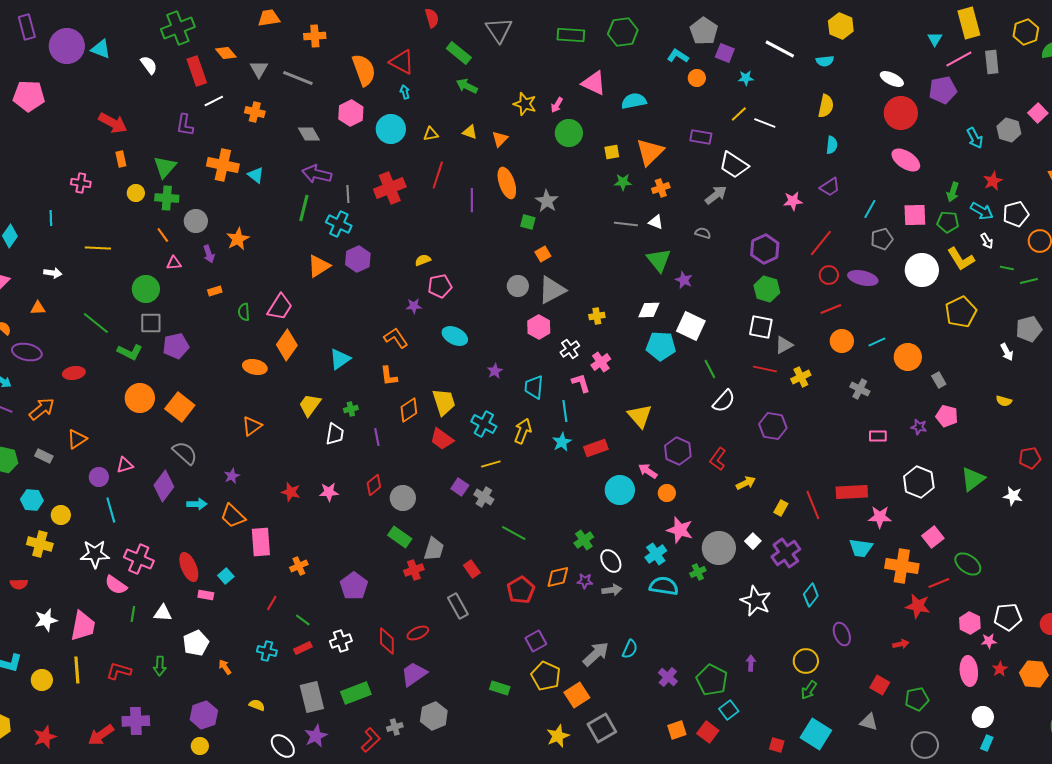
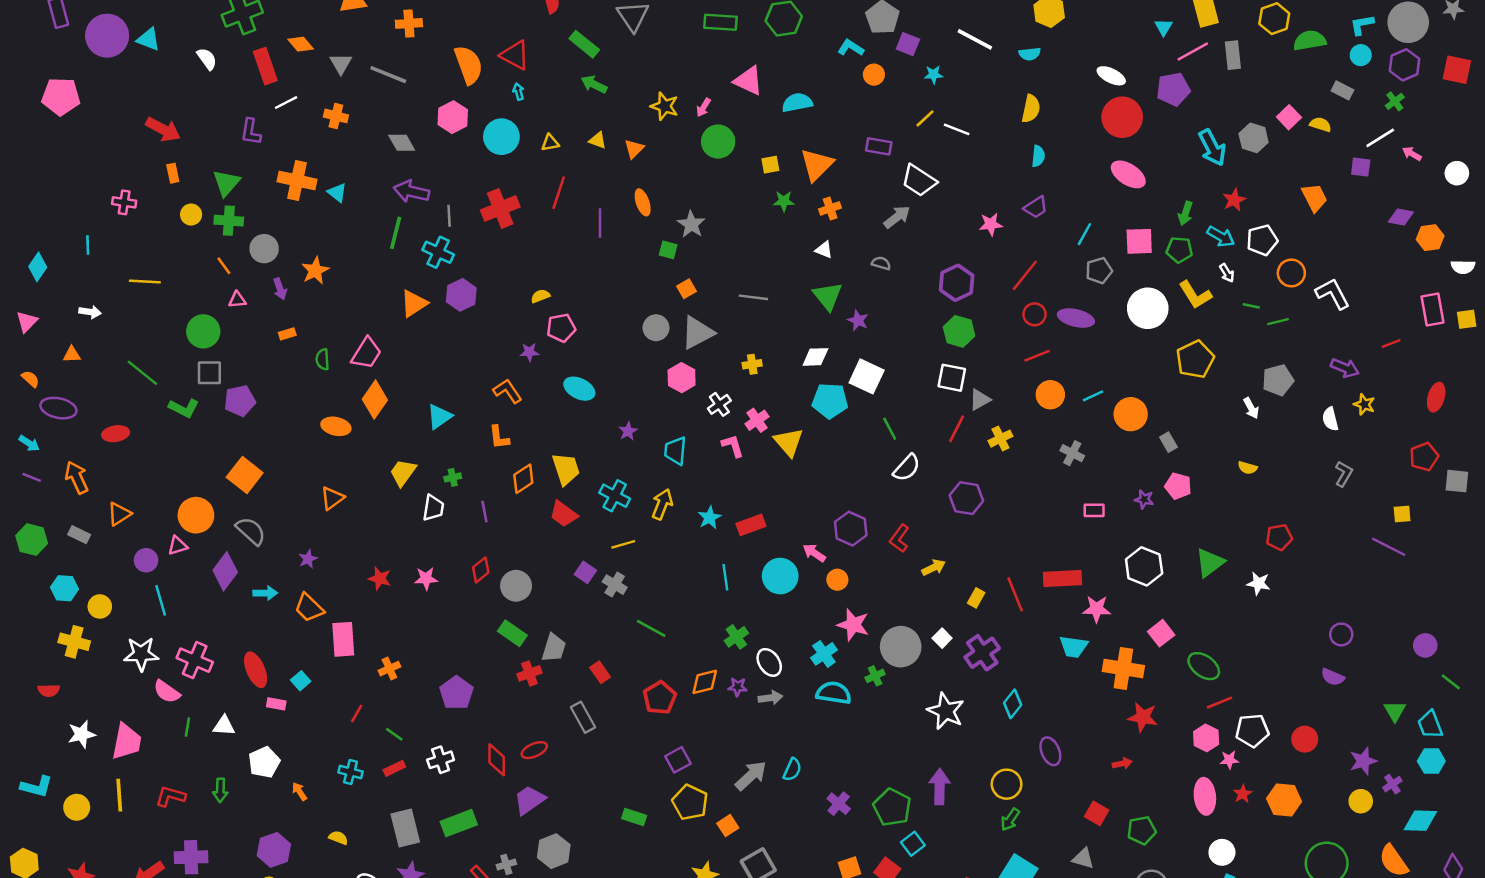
cyan arrow: (975, 138) -> (1212, 148), size x1.4
orange ellipse: (507, 183) -> (643, 202), size x0.7
gray line: (626, 224) -> (753, 297), moved
red line: (765, 369) -> (957, 429), turned -75
orange circle: (140, 398) -> (196, 515), moved
orange arrow: (42, 409) -> (77, 477), turned -76
cyan line: (565, 411) -> (725, 577), moved
yellow triangle: (640, 416) -> (789, 442), moved
red line: (939, 583) -> (1220, 703), moved
purple arrow: (751, 663) -> (940, 787), size x1.8
orange square: (577, 695) -> (728, 826), size x0.7

